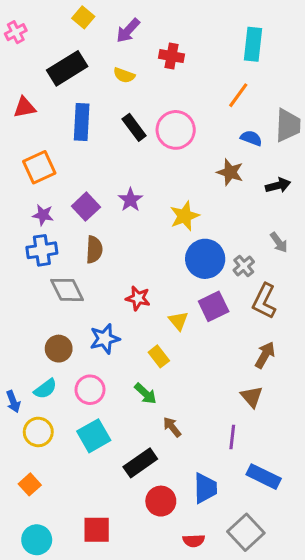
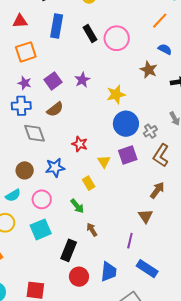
red triangle: (24, 107) -> (20, 21), moved
brown semicircle: (94, 250) -> (55, 109), turned 42
black rectangle: (140, 463) -> (69, 250), turned -40

